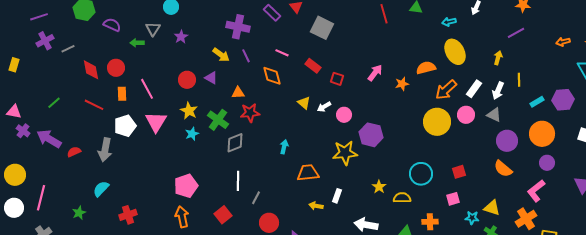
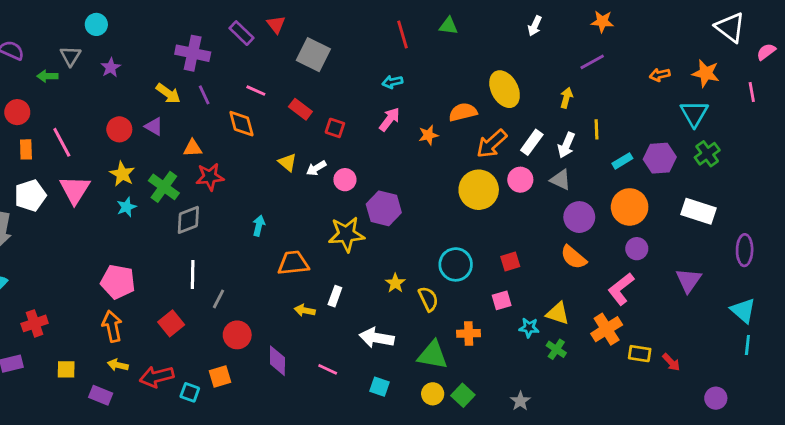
cyan arrow: (449, 22) -> (392, 82), moved
pink pentagon: (186, 186) -> (118, 282), turned 30
yellow semicircle: (402, 198) -> (428, 299), turned 66

